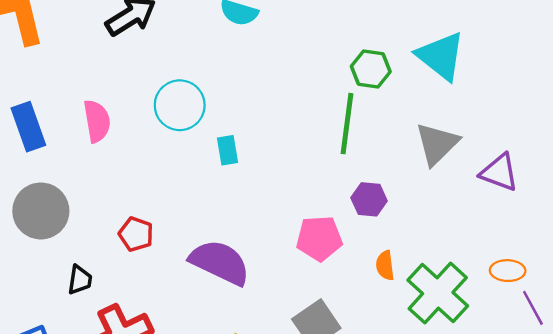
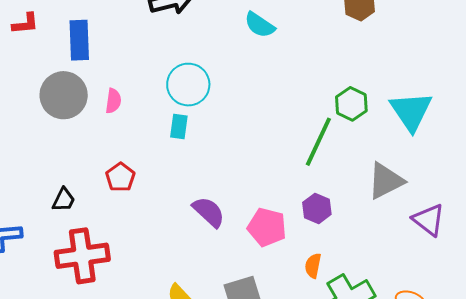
pink semicircle: (97, 121) -> (113, 101), moved, size x0.7
blue rectangle: (28, 127) -> (79, 40), moved
cyan rectangle: (228, 150) -> (179, 127), moved
gray circle: (41, 211) -> (64, 95), moved
purple semicircle: (220, 262) -> (209, 212), moved, size x0.7

